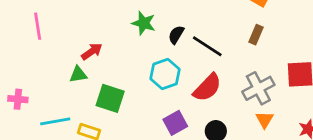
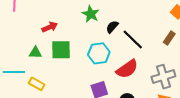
green triangle: (78, 74) -> (35, 53), moved
green square: (110, 98) -> (61, 50), moved, turned -30

